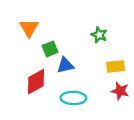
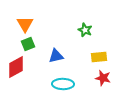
green square: (50, 49) -> (28, 44), moved
red diamond: (36, 82) -> (16, 67), moved

